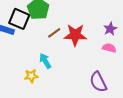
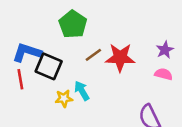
black square: (19, 19) -> (49, 66), moved
yellow star: (31, 76) -> (64, 98), moved

